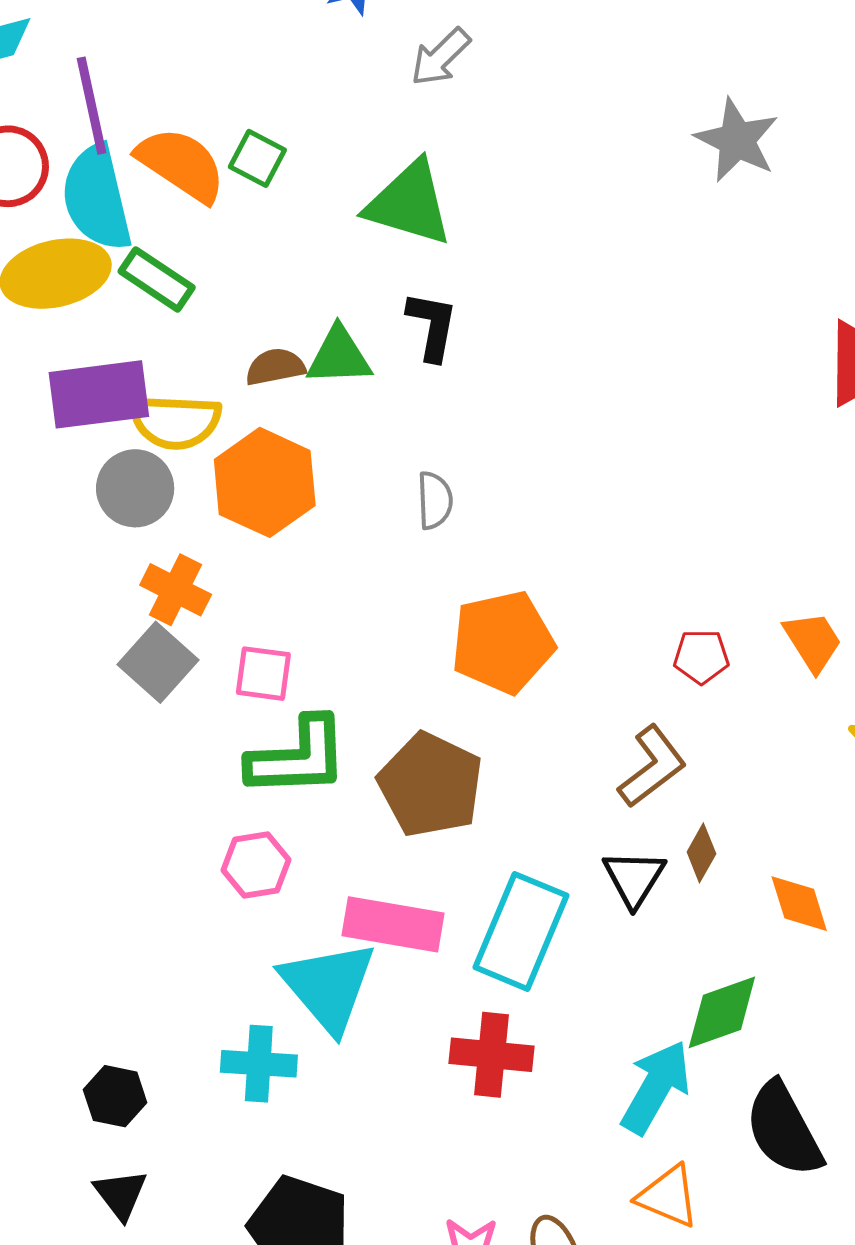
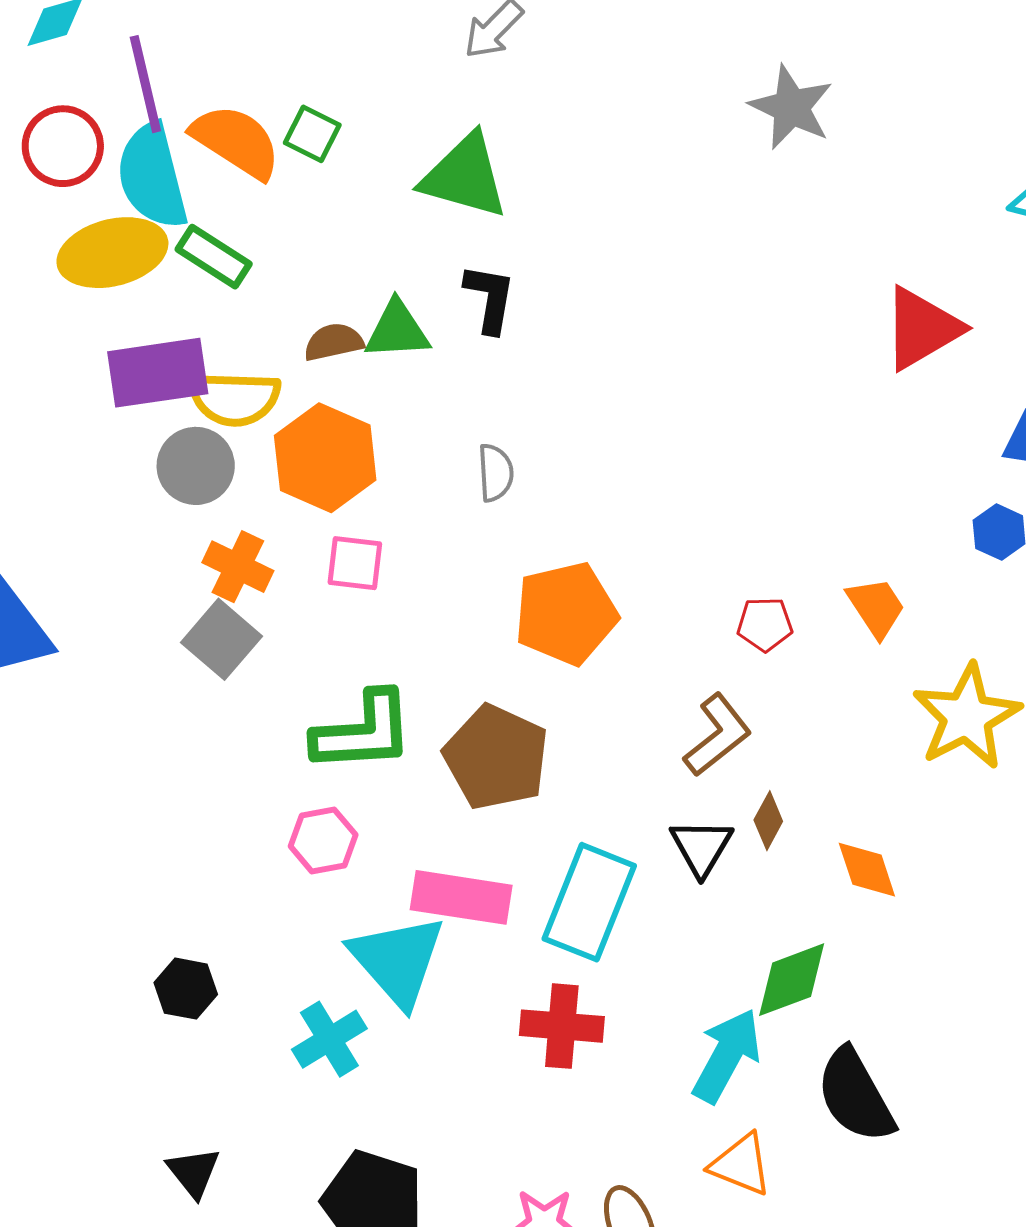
pink square: (263, 674) -> (355, 563), moved
cyan cross: (259, 1064) -> (329, 1039), turned -34
black hexagon: (115, 1096) -> (186, 989), moved

